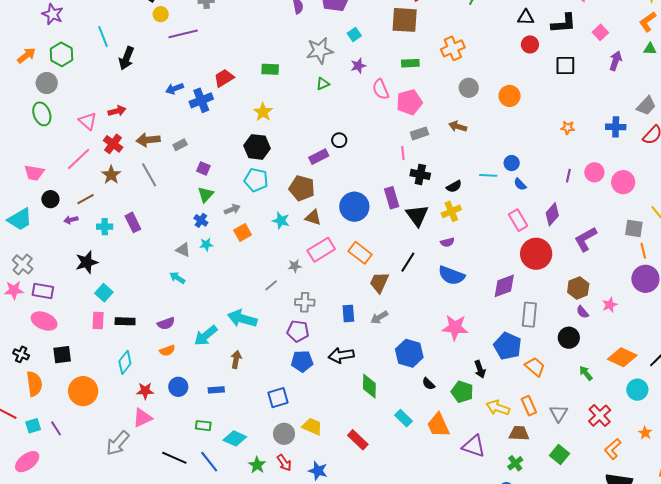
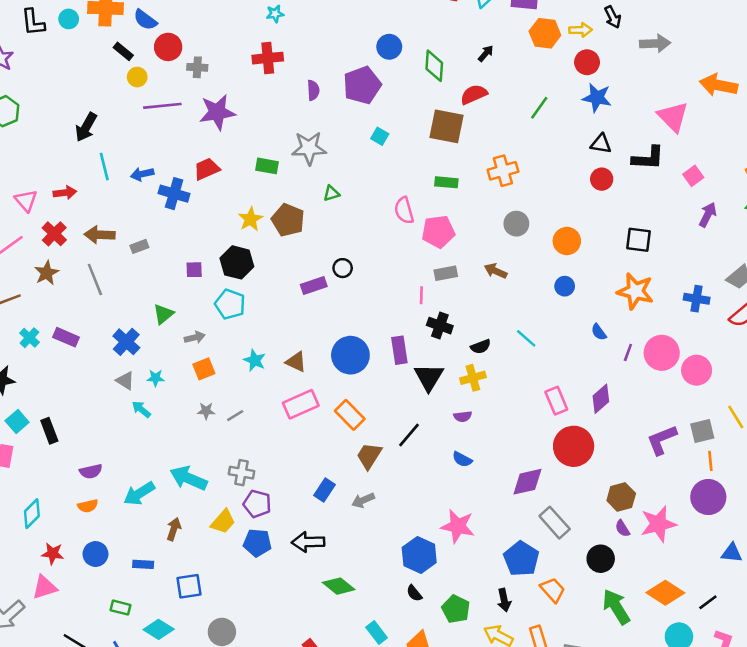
cyan square: (354, 35) -> (380, 136), turned -32
cyan line: (103, 37) -> (104, 167), moved
gray star: (320, 51) -> (309, 148), moved
black square: (565, 65) -> (639, 240), moved
purple star: (358, 66) -> (217, 112), moved, size x1.8
blue cross: (201, 100) -> (174, 194), turned 30
orange star: (568, 128) -> (635, 291), size x2.0
blue circle: (512, 163) -> (565, 286), moved
purple square: (203, 168) -> (194, 270), moved, turned -32
pink circle: (594, 172) -> (662, 353), size x1.4
cyan line: (488, 175) -> (526, 338), turned 30
blue semicircle: (520, 184) -> (599, 332), moved
brown pentagon: (302, 188) -> (288, 220), moved
blue cross: (201, 220) -> (126, 342), moved, size x1.5
purple rectangle: (133, 222) -> (66, 337), turned -48
cyan cross: (105, 227) -> (29, 338), turned 35
gray square: (634, 228) -> (702, 431), turned -30
purple L-shape: (586, 239) -> (662, 440), moved
gray star: (295, 266) -> (206, 411), moved
blue semicircle: (451, 275) -> (462, 459), size x0.6
cyan arrow: (177, 278) -> (141, 409), moved
gray line: (271, 285) -> (235, 416), moved
gray cross: (305, 302) -> (241, 473), moved
pink star: (610, 305) -> (658, 524), size x1.8
blue rectangle: (348, 314) -> (324, 490), turned 30
gray rectangle: (529, 315) -> (555, 523), turned -55
black rectangle: (125, 321) -> (49, 431), moved, turned 60
blue hexagon: (409, 353) -> (419, 555), moved
black arrow: (480, 369) -> (504, 600), moved
green arrow: (586, 373) -> (616, 607), size x1.8
green diamond: (369, 386) -> (339, 586), turned -60
blue square: (278, 398) -> (189, 586), moved
yellow trapezoid: (312, 427) -> (223, 522), moved, turned 100

